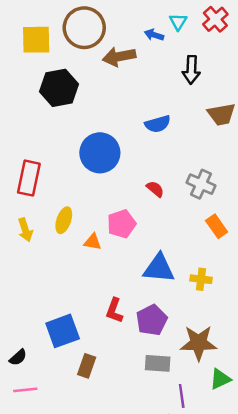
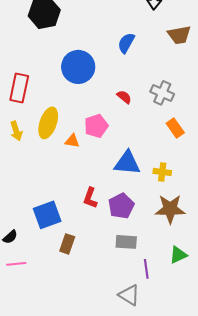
blue semicircle: (158, 124) -> (126, 43), turned 135
yellow ellipse: (64, 220) -> (48, 123), size x1.4
brown star: (199, 343) -> (170, 209), moved

